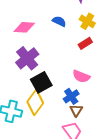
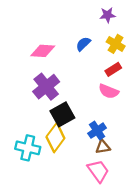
blue semicircle: (59, 21) -> (83, 44), turned -72
pink semicircle: (81, 76) -> (109, 91), moved
brown triangle: (76, 110) -> (103, 147), turned 48

